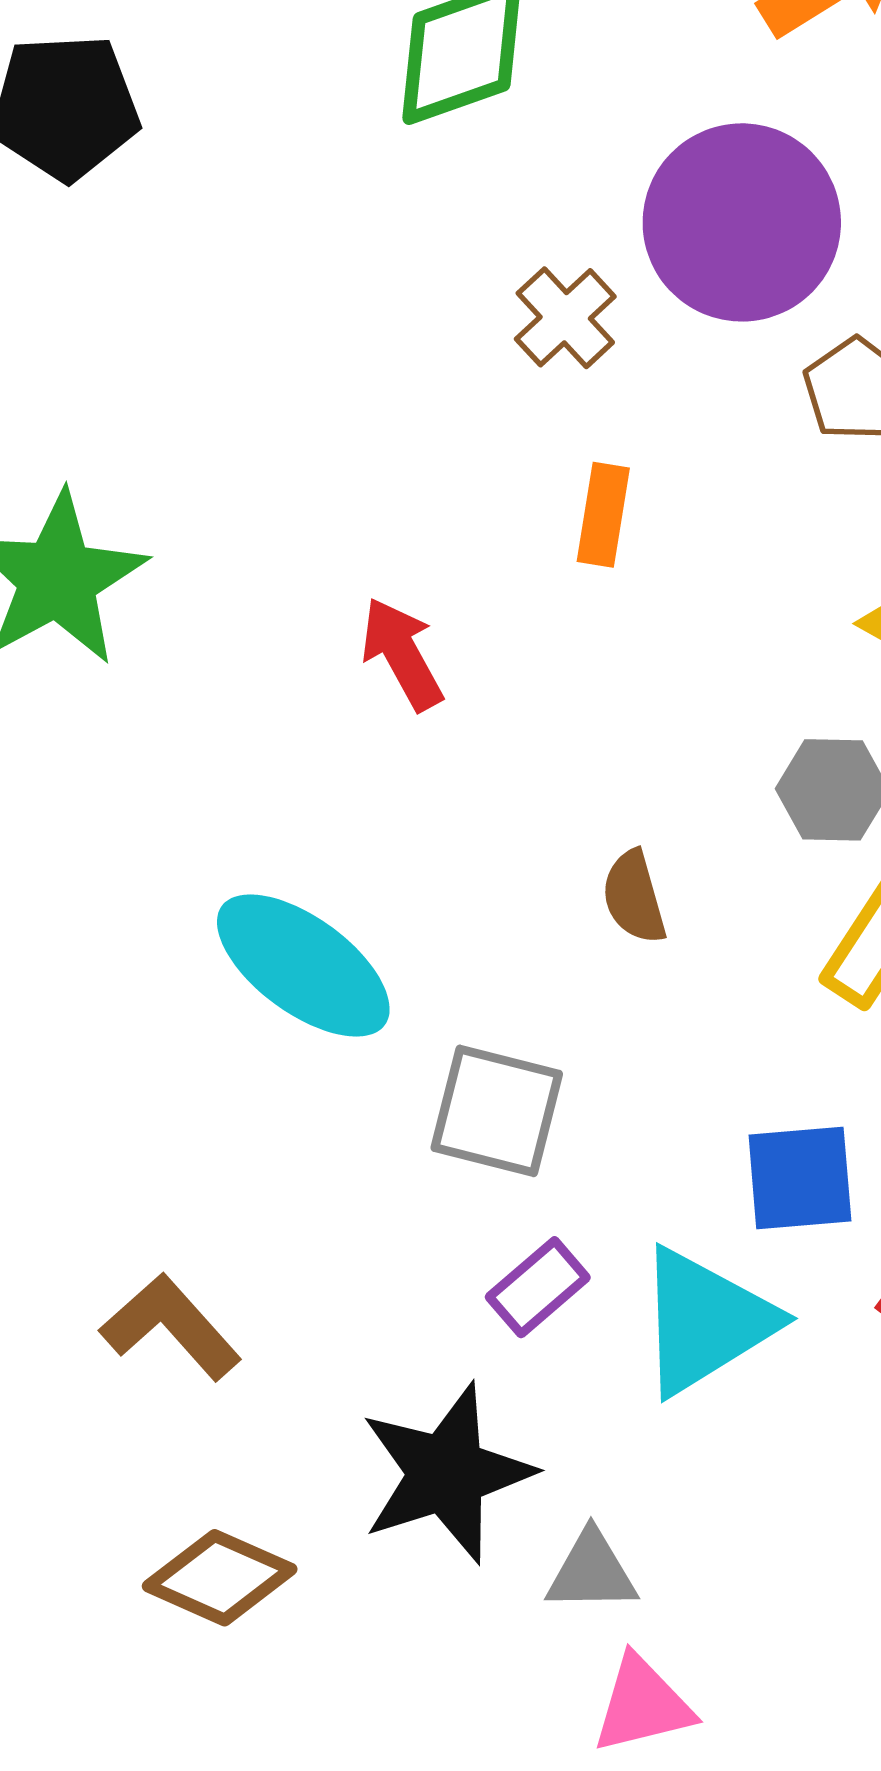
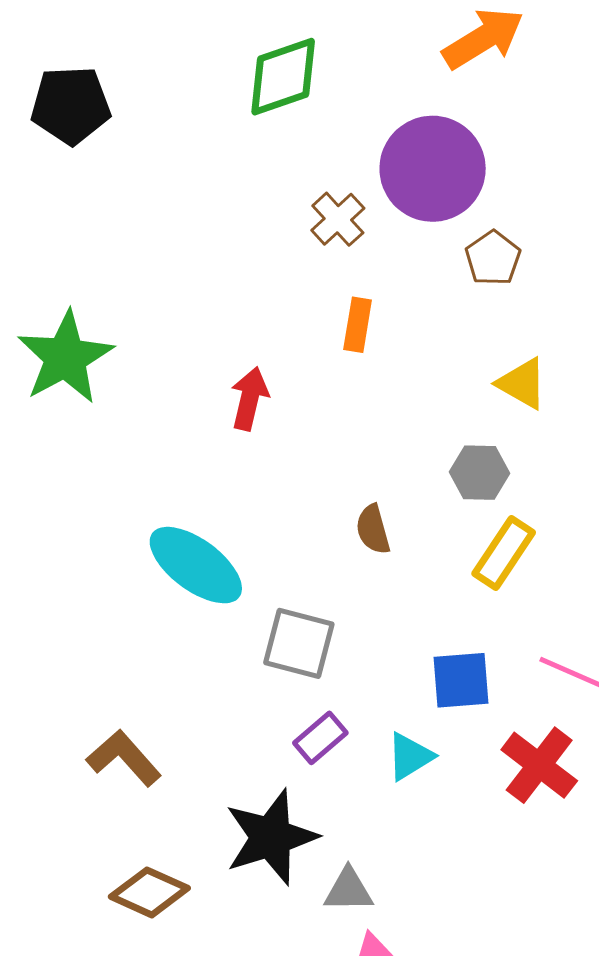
red arrow: (402, 654) -> (249, 399), turned 42
cyan triangle: (705, 1321) -> (410, 757), size x0.6

